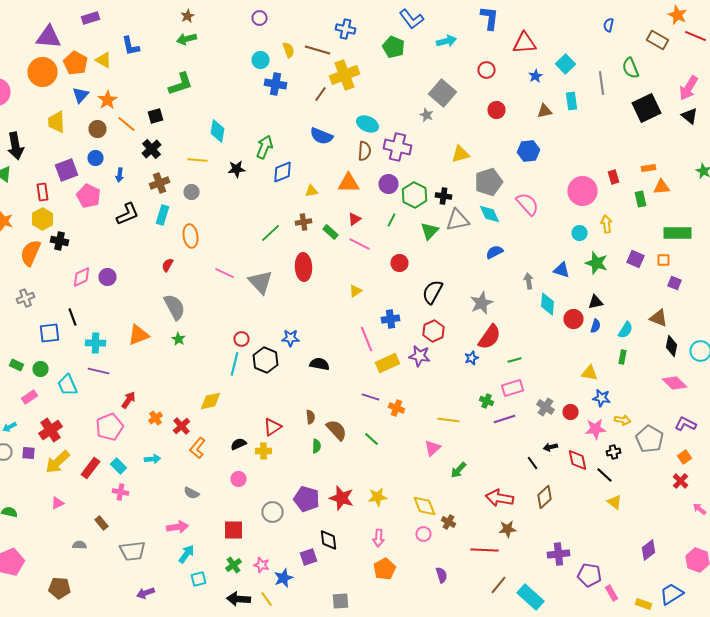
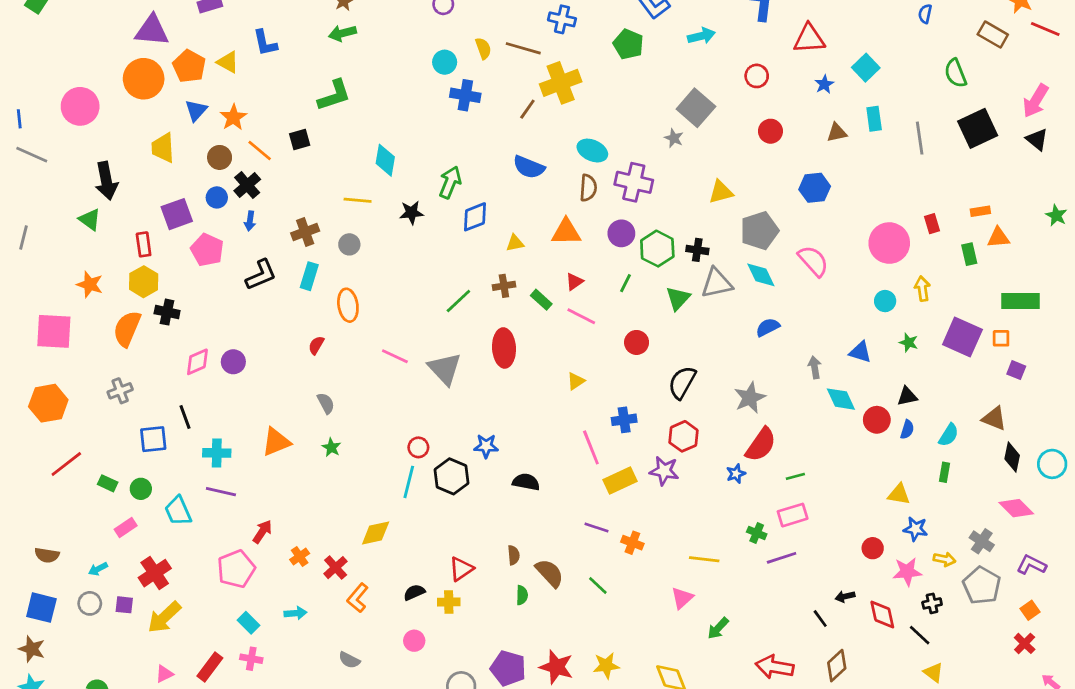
gray line: (602, 83) -> (920, 138), moved
black cross: (152, 149) -> (247, 185), moved
purple square: (636, 259) -> (962, 337), size x1.6
green star: (596, 263) -> (909, 342), size x0.6
cyan diamond: (548, 304) -> (841, 399), turned -30
gray semicircle: (174, 307) -> (326, 403), size x0.6
gray cross: (546, 407) -> (982, 541), moved
red rectangle: (90, 468) -> (210, 667), moved

